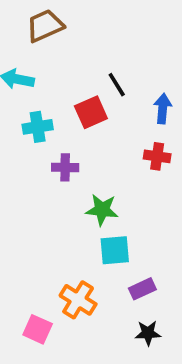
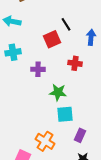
cyan cross: (38, 127) -> (13, 52), moved
red cross: (157, 156) -> (75, 63), moved
purple rectangle: (142, 289) -> (80, 135), turned -40

